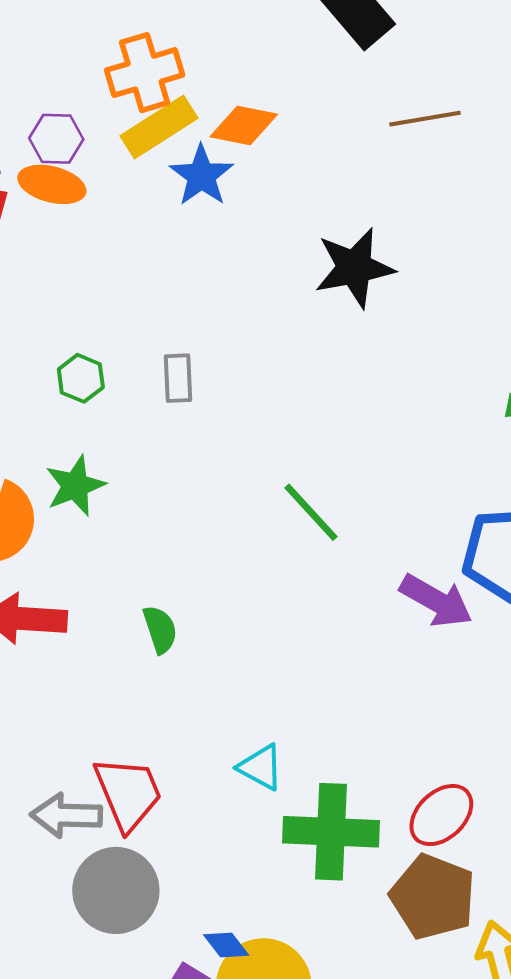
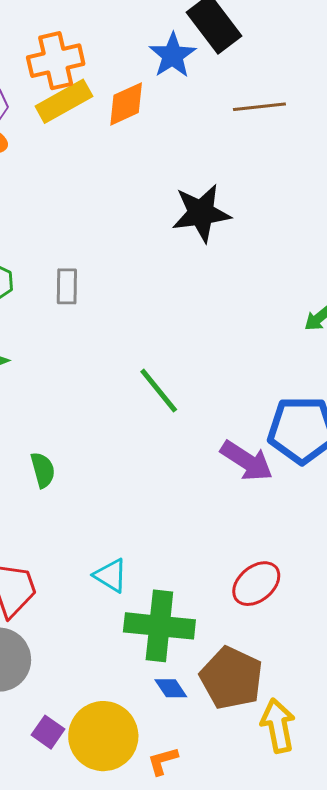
orange diamond: (244, 126) -> (126, 104), turned -39
blue star: (201, 176) -> (173, 55), moved
red ellipse: (441, 815) -> (256, 584), moved
blue diamond: (226, 945) -> (171, 688), moved

